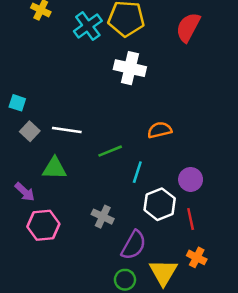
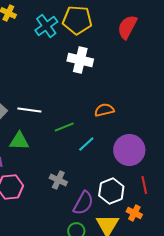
cyan line: (137, 172) -> (86, 144), turned 30
purple circle: (191, 179) -> (129, 150), size x1.6
white hexagon: (160, 204) -> (111, 191), moved
red line: (191, 219) -> (144, 185), moved

